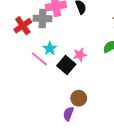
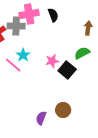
black square: (66, 65) -> (67, 70), moved
brown circle: (79, 98) -> (63, 110), moved

